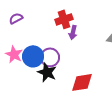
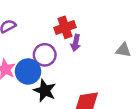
purple circle: (50, 57) -> (45, 55), moved

